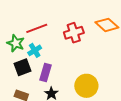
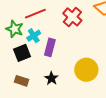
red cross: (74, 33) -> (72, 17), turned -30
purple rectangle: (45, 72) -> (50, 47), moved

